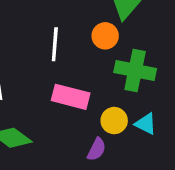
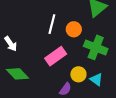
orange circle: (105, 36) -> (74, 29), moved
pink rectangle: (71, 97) -> (56, 56), turned -60

